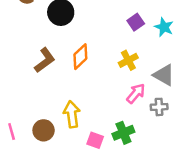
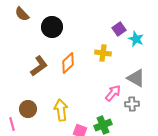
purple square: (136, 22) -> (119, 29), moved
yellow cross: (128, 60) -> (103, 53), moved, turned 35
brown circle: (44, 130) -> (28, 109), moved

